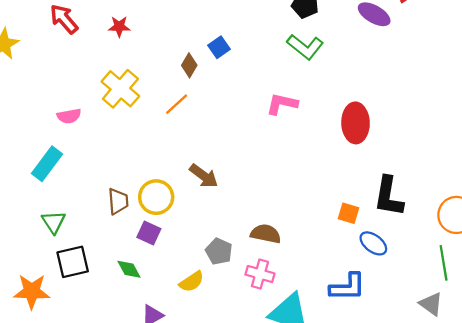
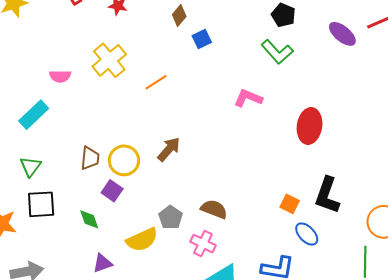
brown diamond: (189, 65) -> (179, 16), moved
brown arrow: (204, 176) -> (169, 149), turned -96
yellow semicircle: (192, 282) -> (142, 240), size x1.4

